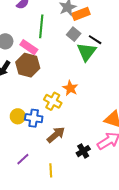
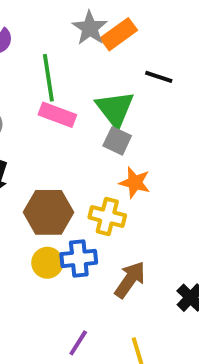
gray square: (74, 34) -> (117, 141), moved
pink rectangle: (29, 47) -> (57, 115), moved
green triangle: (87, 52) -> (115, 109), moved
brown hexagon: (28, 65) -> (48, 212), moved

